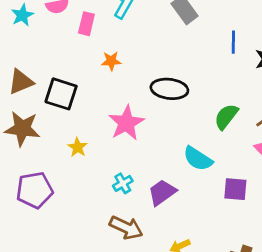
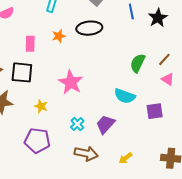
pink rectangle: (86, 24) -> (30, 44), moved
orange star: (111, 61) -> (59, 36), moved
black ellipse: (169, 89) -> (89, 28), moved
purple pentagon: (35, 190) -> (37, 141), moved, turned 30

